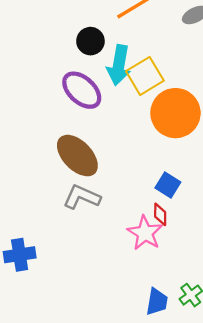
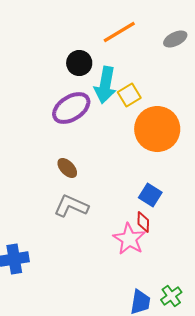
yellow square: (145, 76) -> (129, 95), size x0.7
purple ellipse: (82, 90) -> (71, 108), turned -75
brown ellipse: (77, 156) -> (67, 168), size x0.5

